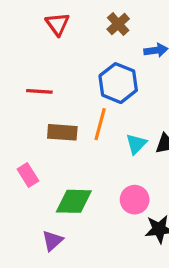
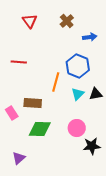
blue hexagon: (118, 83) -> (78, 66), moved
brown rectangle: (62, 132) -> (33, 103), moved
purple triangle: (53, 241) -> (19, 158), moved

